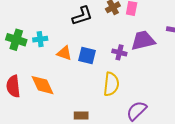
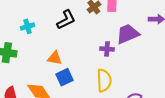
cyan cross: (40, 39) -> (27, 26), moved
blue square: (87, 56) -> (65, 77), moved, turned -30

